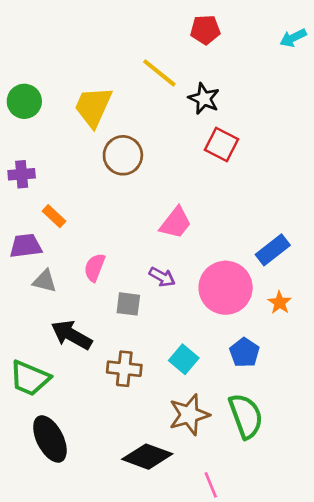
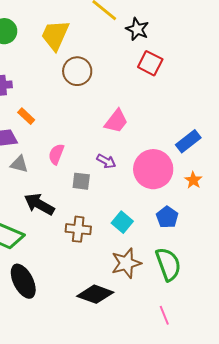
pink line: (211, 485) -> (164, 315), moved

